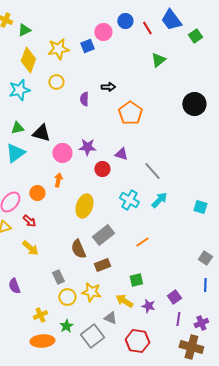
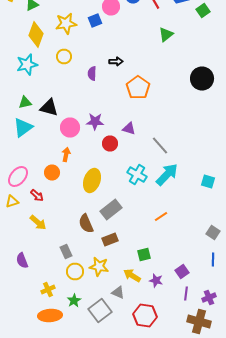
orange circle: (37, 193) -> (52, 172), moved
cyan arrow: (159, 200) -> (167, 174), size x1.4
orange line: (142, 242) -> (161, 216), moved

